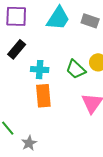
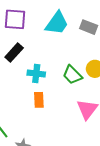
orange rectangle: (43, 96) -> (39, 100), size x0.7

